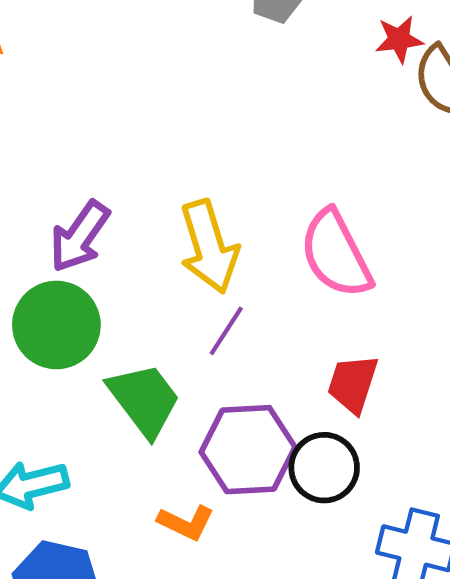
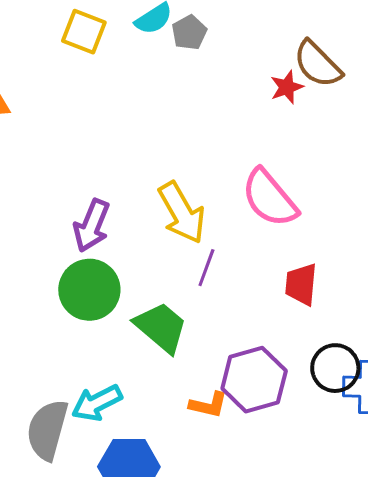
red star: (399, 39) -> (287, 87), moved
purple hexagon: (248, 450) -> (254, 380), moved
black circle: (324, 468) -> (335, 368), moved

